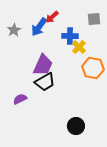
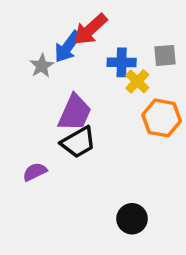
red arrow: (52, 17) -> (90, 29), size x1.5
gray square: (94, 19) -> (165, 55), moved
gray star: (14, 30) -> (42, 66), moved

